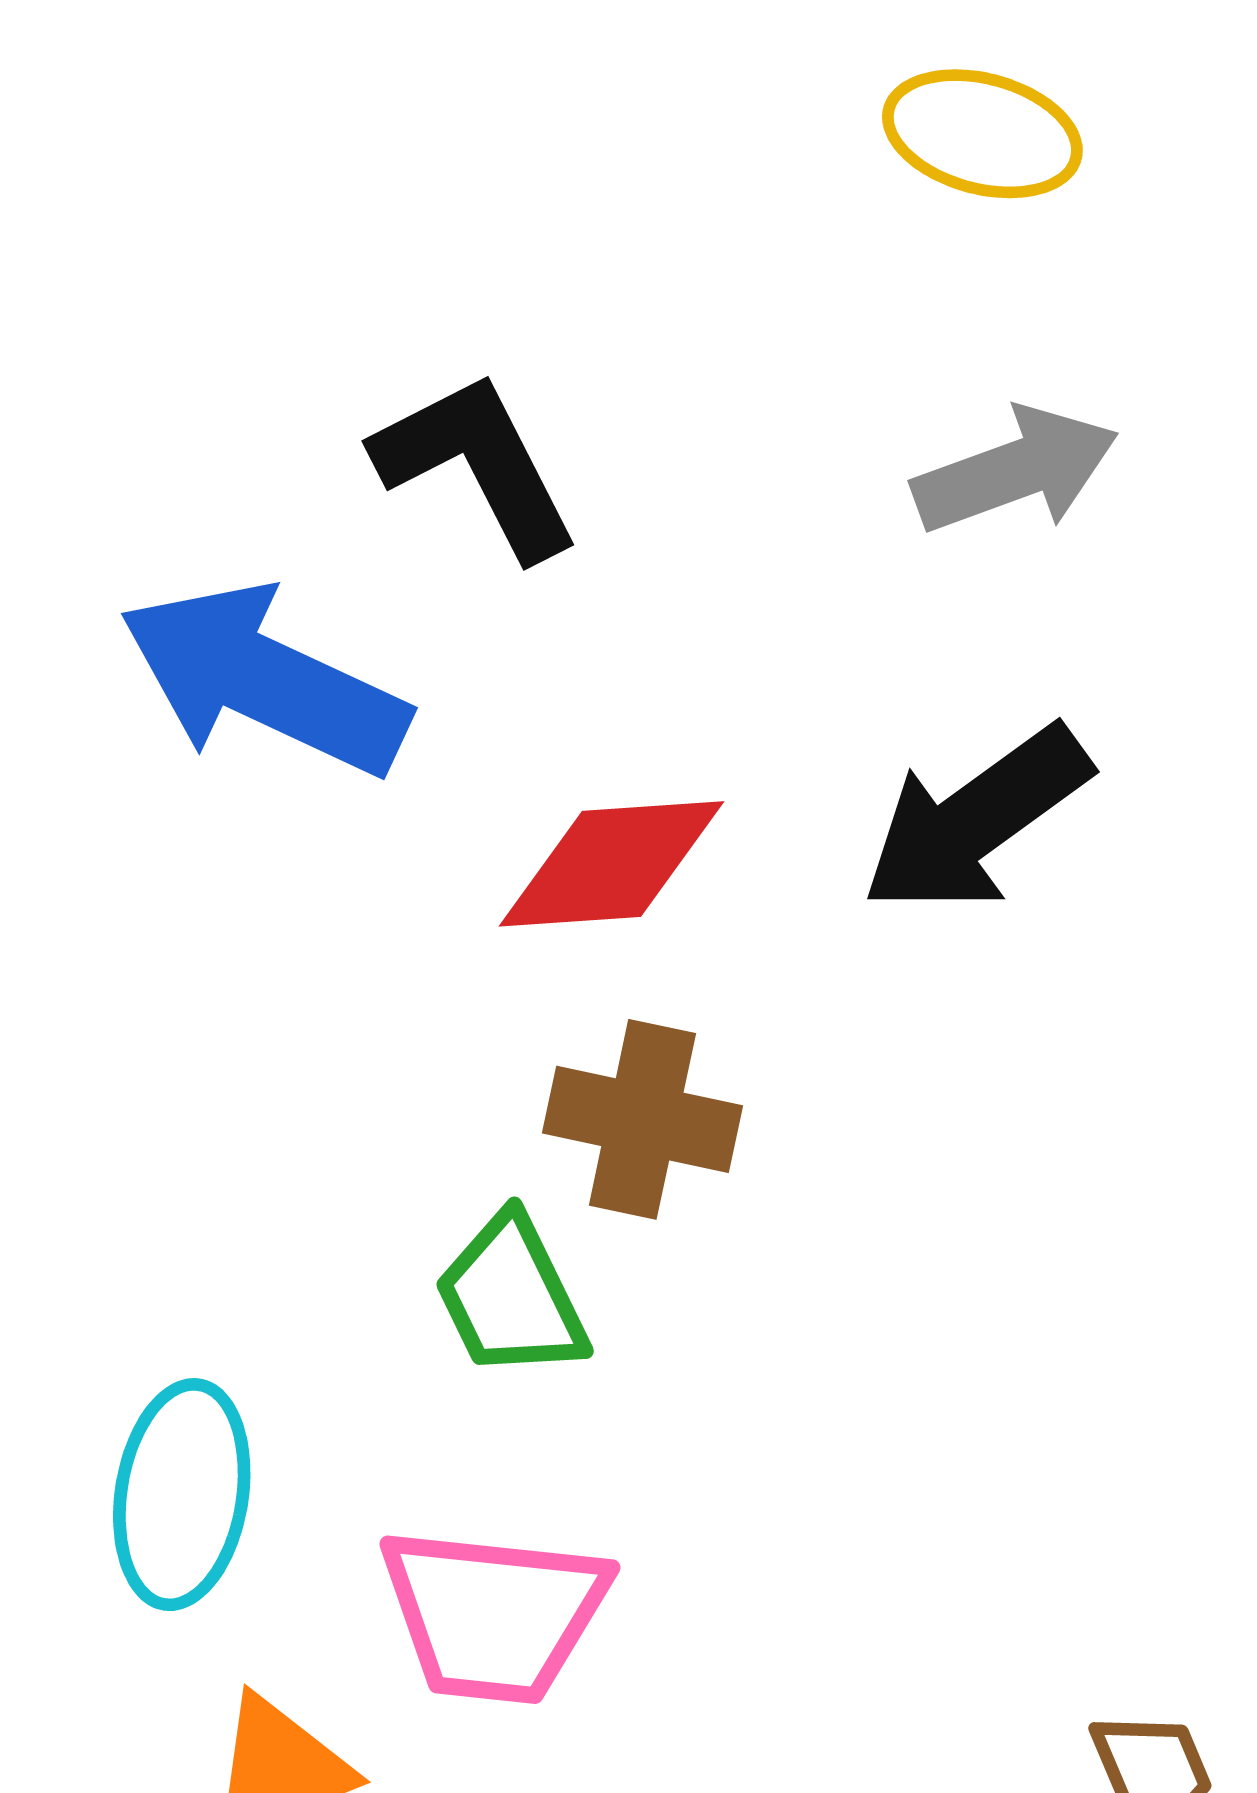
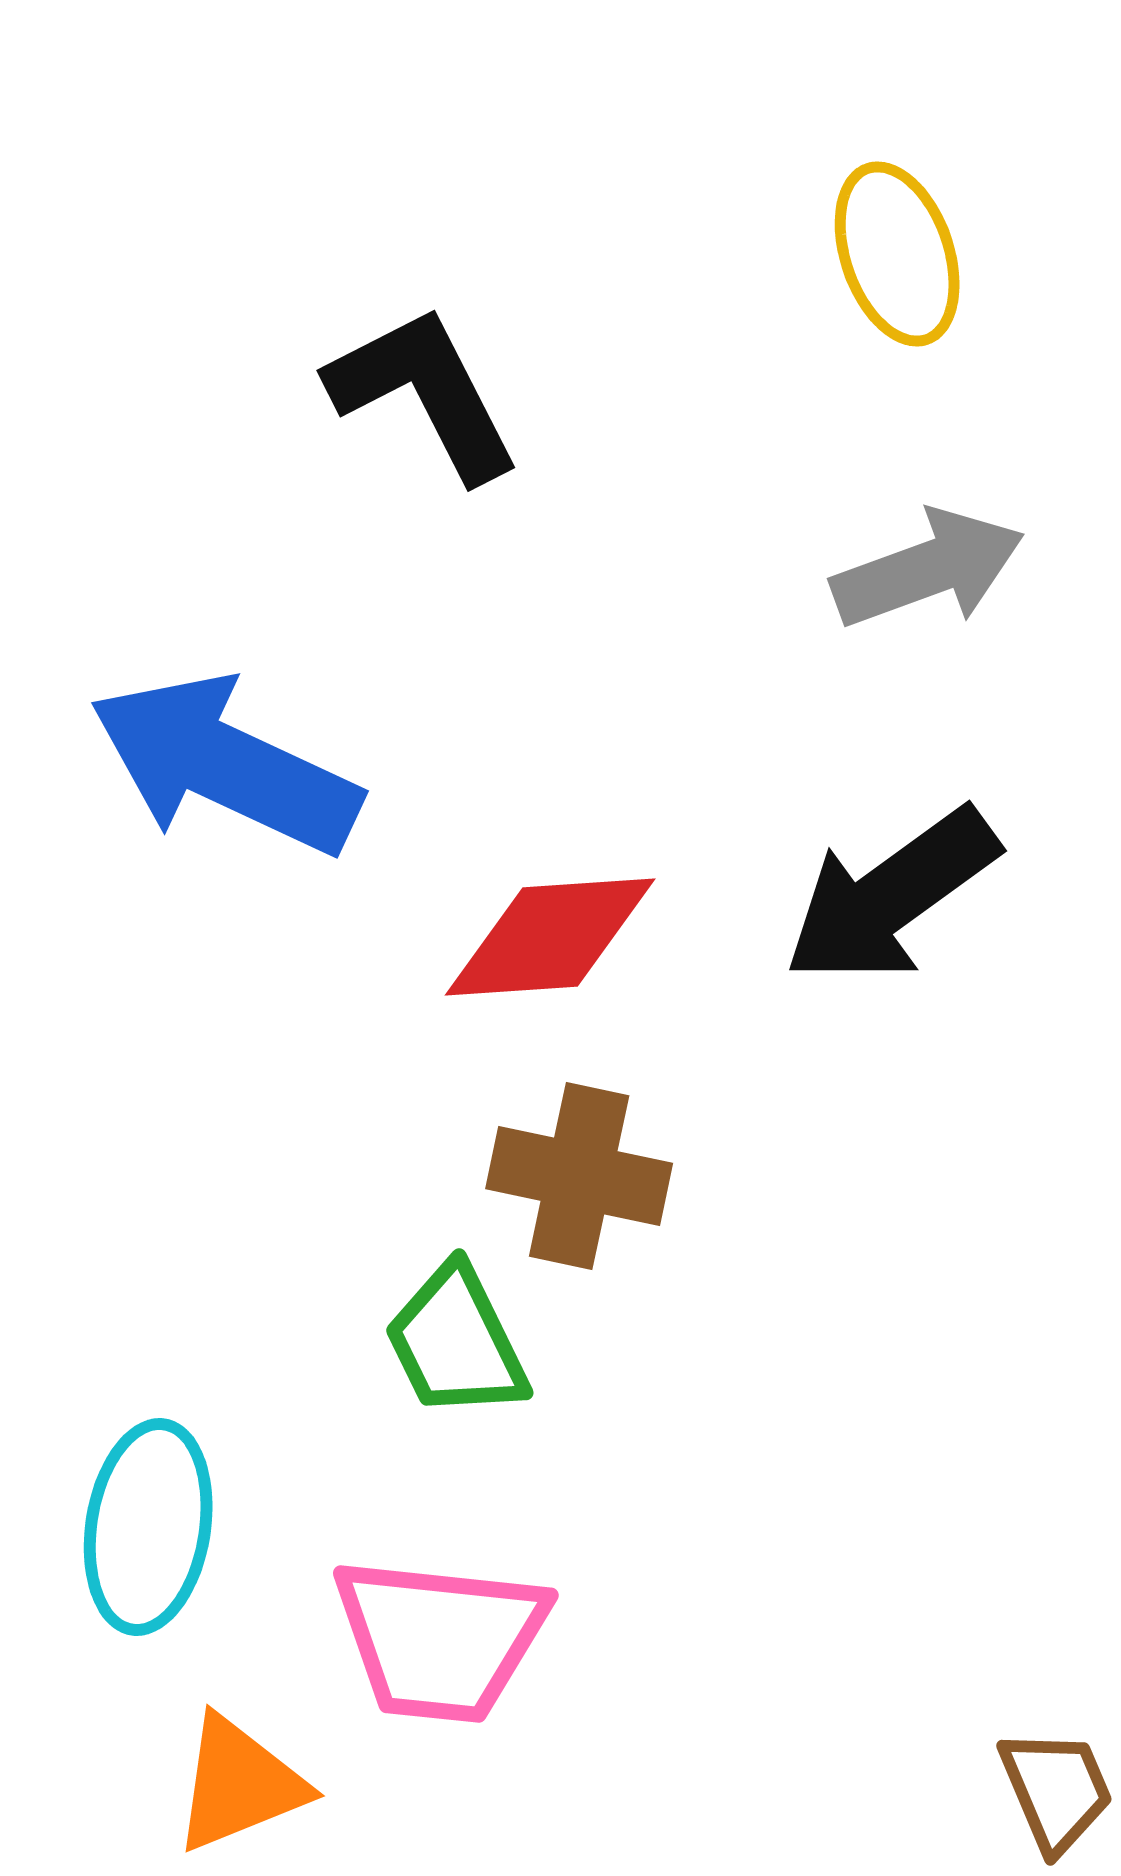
yellow ellipse: (982, 134) -> (897, 254), turned 56
black L-shape: (477, 465) -> (424, 393), moved

